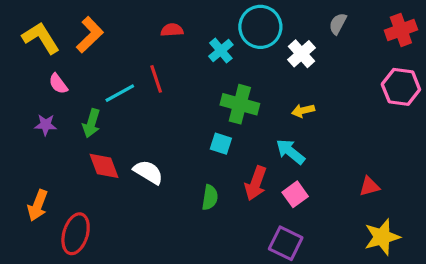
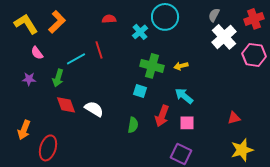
white cross: (301, 54) -> (224, 37), moved, size x1.4
yellow arrow: (303, 111) -> (181, 66), moved
pink square: (295, 194) -> (187, 123), turned 35

